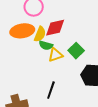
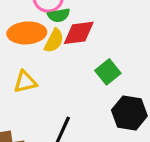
green semicircle: (46, 45) -> (59, 15), moved, turned -32
yellow triangle: (55, 55) -> (25, 82), moved

